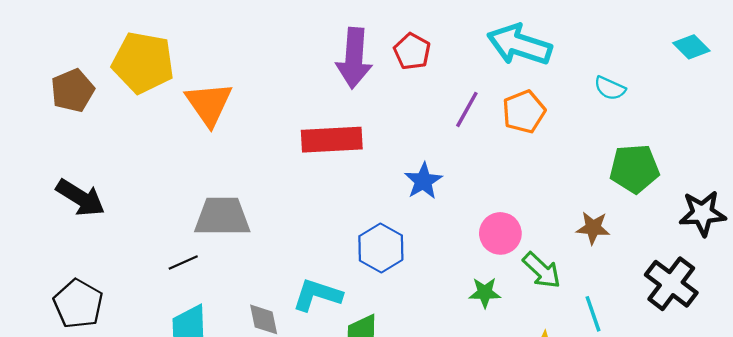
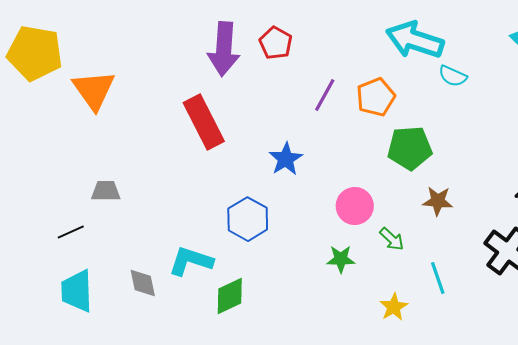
cyan arrow: (519, 45) -> (415, 40), moved
red rectangle: (332, 140) -> (204, 122), turned 66
green pentagon: (634, 169) -> (410, 148), moved
gray trapezoid: (222, 217) -> (106, 191), size x0.6
green arrow: (542, 270) -> (392, 239), size x0.7

